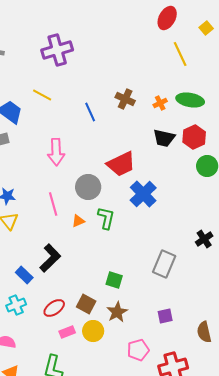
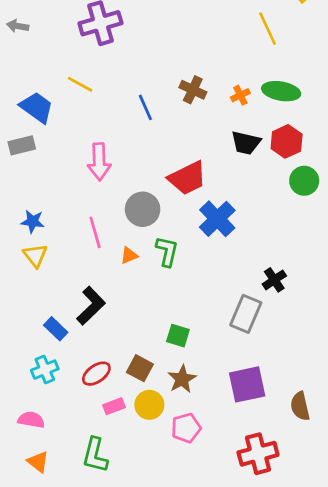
black cross: (204, 239) -> (274, 280), moved
purple square: (165, 316) -> (247, 384), size x1.8
pink pentagon: (138, 350) -> (186, 428), moved

